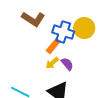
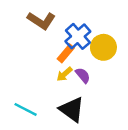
yellow circle: (84, 28) -> (103, 47), moved
blue cross: (63, 32) -> (78, 36), turned 30

